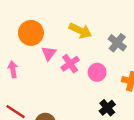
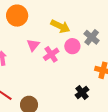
orange circle: (31, 33) -> (17, 16), moved
pink circle: (97, 72) -> (72, 46), moved

